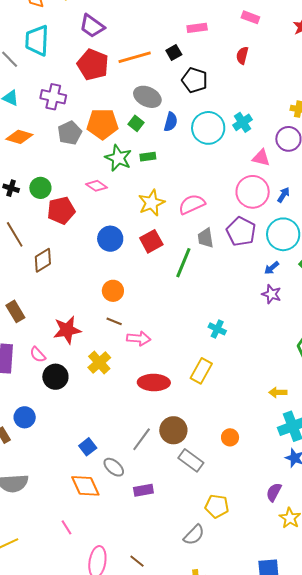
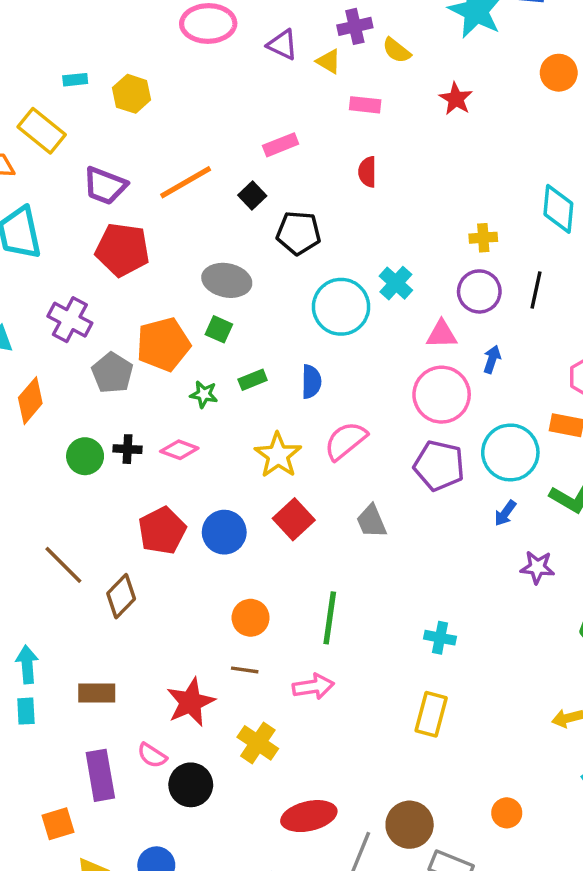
orange line: (135, 57) -> (186, 182), moved
purple cross: (53, 97) -> (70, 320), turned 30
blue semicircle: (171, 122) -> (311, 382), moved
orange diamond: (19, 137) -> (30, 401), turned -52
green star: (118, 158) -> (204, 394), size x0.6
black cross: (11, 188) -> (128, 449), moved
green circle: (40, 188) -> (85, 456), moved
blue arrow: (283, 195) -> (492, 359), moved
red pentagon: (61, 210) -> (162, 531), moved
gray trapezoid: (206, 238) -> (371, 521), moved
green line: (183, 263) -> (330, 618), moved
purple star: (271, 294) -> (537, 567), moved
brown rectangle: (15, 311) -> (97, 693), turned -45
brown line: (114, 321) -> (245, 670), moved
red ellipse: (154, 383) -> (309, 816), moved

